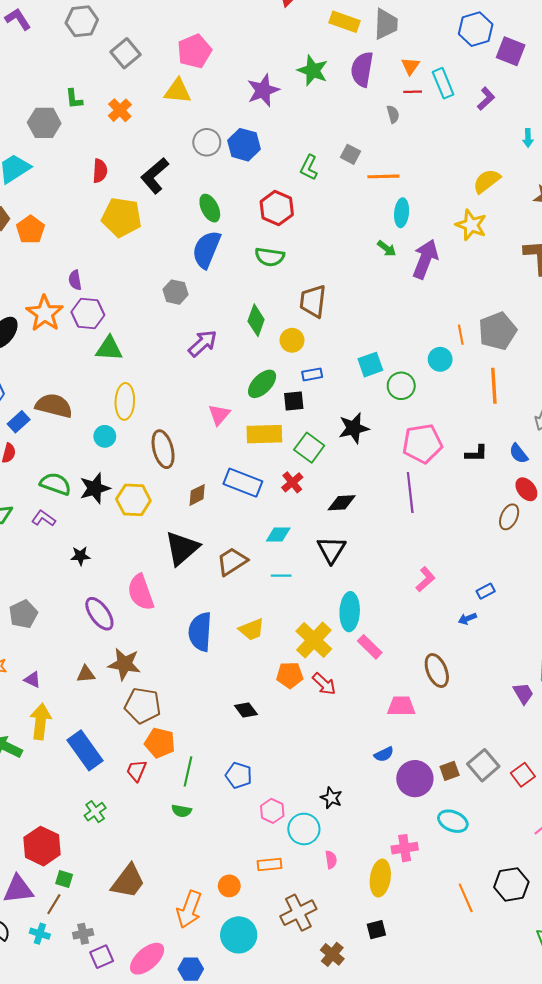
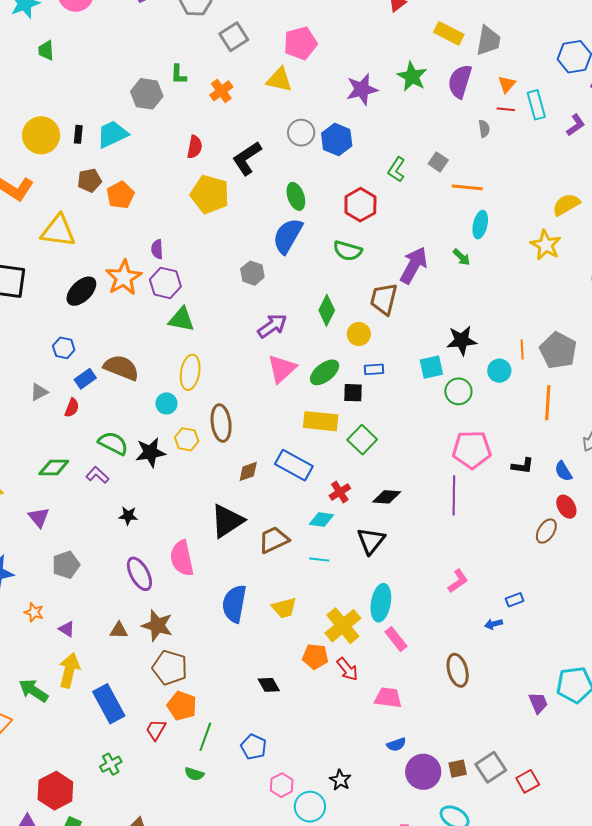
purple arrow: (425, 259) -> (414, 265), moved
gray pentagon: (498, 331) -> (558, 350), turned -30
pink triangle: (219, 415) -> (282, 369), moved, size x1.4
black star: (354, 428) -> (462, 340), moved
red cross: (292, 482) -> (340, 492), moved
yellow hexagon: (133, 500) -> (187, 439), moved, size x0.7
pink trapezoid: (401, 706) -> (388, 698), moved

